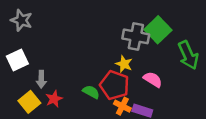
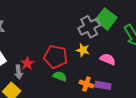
gray cross: (136, 36) -> (89, 27), turned -30
red pentagon: (115, 85) -> (56, 57), moved
red star: (54, 99) -> (27, 63), moved

